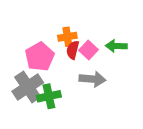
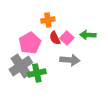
orange cross: (67, 37) -> (48, 20), moved
red semicircle: (73, 50) -> (55, 38), turned -40

